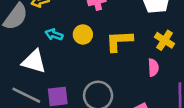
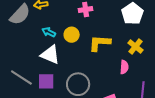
white triangle: (34, 61) -> (50, 55), moved

